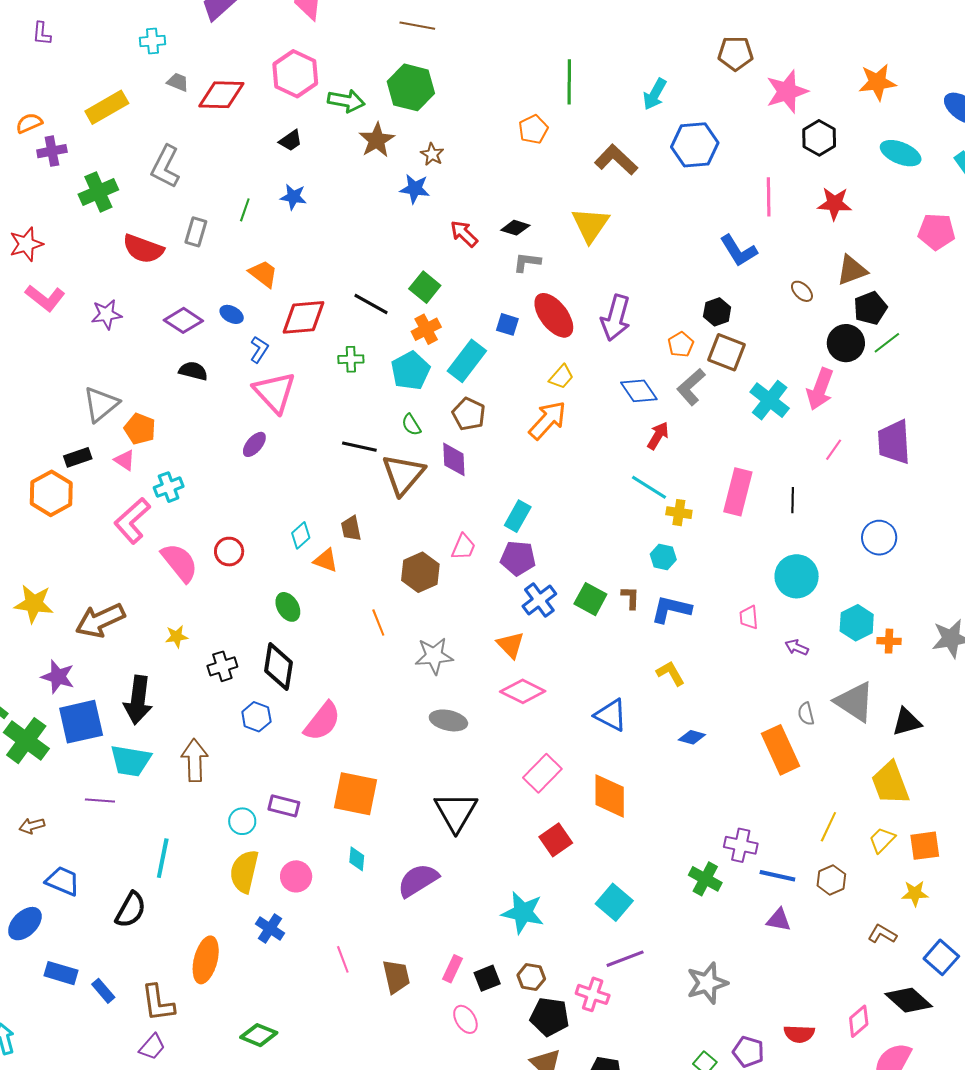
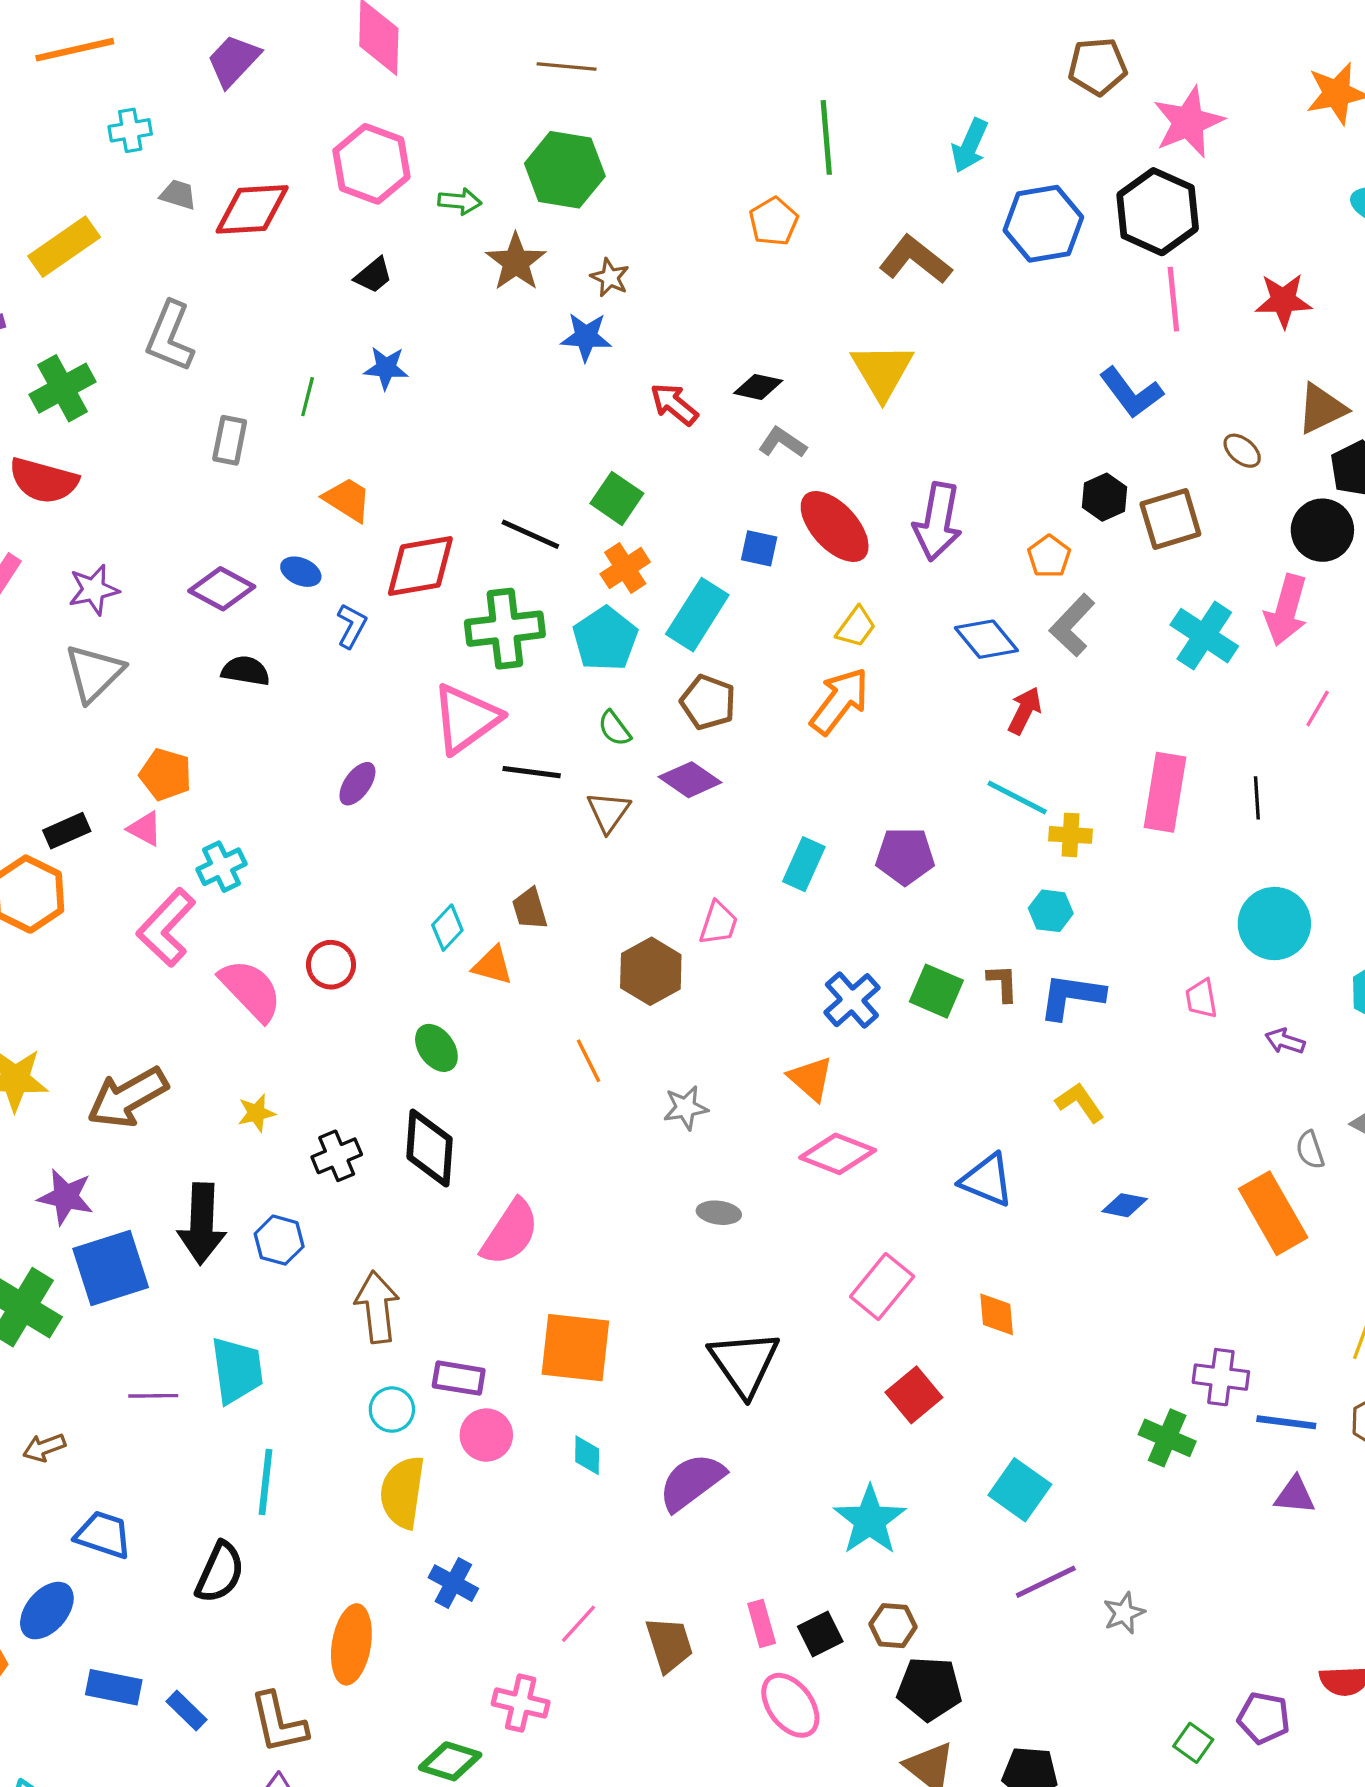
green arrow: (346, 101) -> (460, 201), size x0.7
black hexagon: (819, 138) -> (1158, 212), moved, size x1.4
red semicircle: (143, 249) -> (44, 481), moved
gray L-shape: (527, 262) -> (782, 442), turned 32
brown square: (726, 352) -> (1170, 519), moved, turned -33
green cross: (351, 359) -> (505, 629), size x1.8
pink triangle: (274, 392) -> (466, 719), moved, turned 42
gray triangle: (101, 404) -> (94, 673), moved
purple diamond: (454, 459) -> (690, 780), turned -48
brown triangle: (403, 474) -> (608, 812), size x0.6
purple pentagon: (518, 558) -> (905, 856), moved
gray star: (434, 656) -> (686, 1108), size x0.7
blue hexagon: (256, 717) -> (279, 1240), moved
gray ellipse: (448, 720) -> (719, 1213), size x0.7
brown arrow: (195, 760) -> (377, 1307), moved
cyan trapezoid: (131, 761) -> (237, 1370), moved, turned -102
orange diamond: (610, 796) -> (997, 1314), size x0.6
pink circle: (296, 876) -> (486, 1435), moved
cyan star: (523, 913) -> (870, 1520), turned 30
pink line: (343, 959) -> (578, 1624), turned 68
pink rectangle: (452, 969) -> (762, 1623), turned -36
gray star: (707, 983) -> (1124, 1613), moved, size x0.6
pink cross: (593, 994) -> (521, 1703), moved
pink ellipse: (465, 1019) -> (790, 1705), size x1.4

